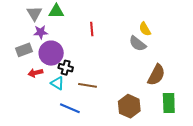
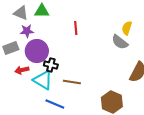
gray triangle: (34, 13) -> (21, 13), turned -35
yellow semicircle: (145, 29) -> (127, 28), turned 48
cyan triangle: (57, 83) -> (43, 80), size x1.5

